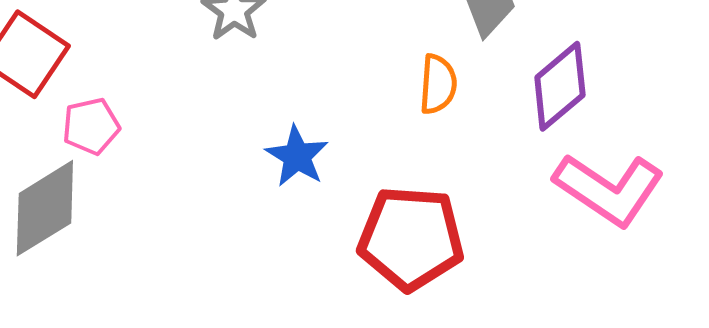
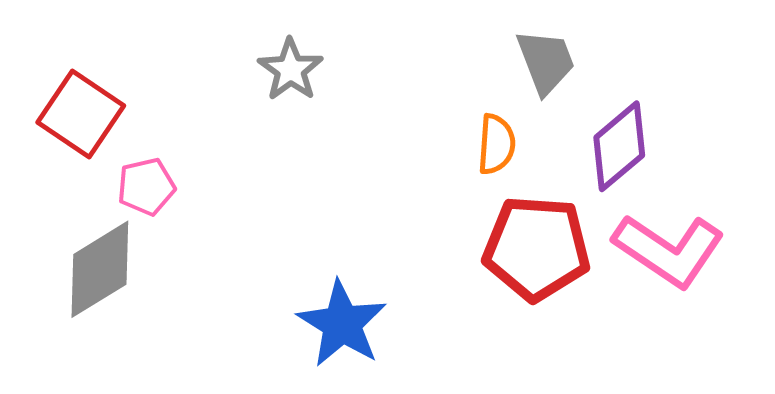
blue star: (297, 156) -> (342, 324), moved, size x1.4
red pentagon: (411, 238) -> (537, 248), moved

